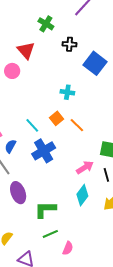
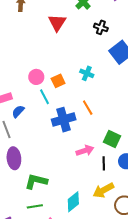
pink circle: (12, 71) -> (36, 77), moved
orange square: (56, 118) -> (58, 81), moved
blue cross: (44, 151) -> (64, 120), moved
cyan diamond: (82, 195) -> (73, 202), moved

